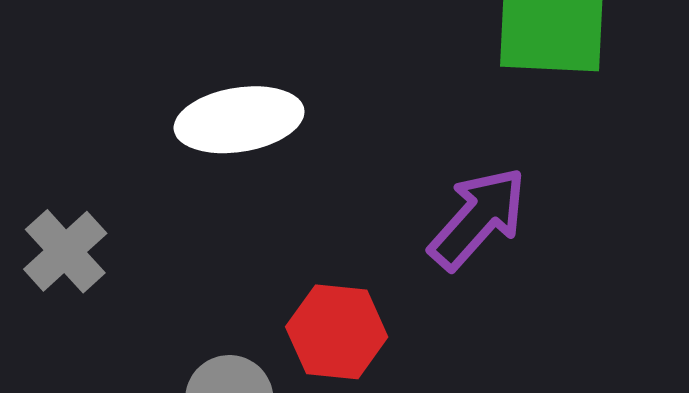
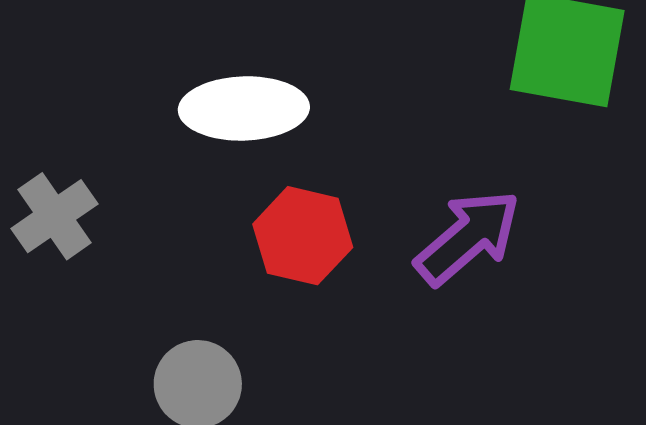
red hexagon: (337, 332) -> (303, 236), moved

